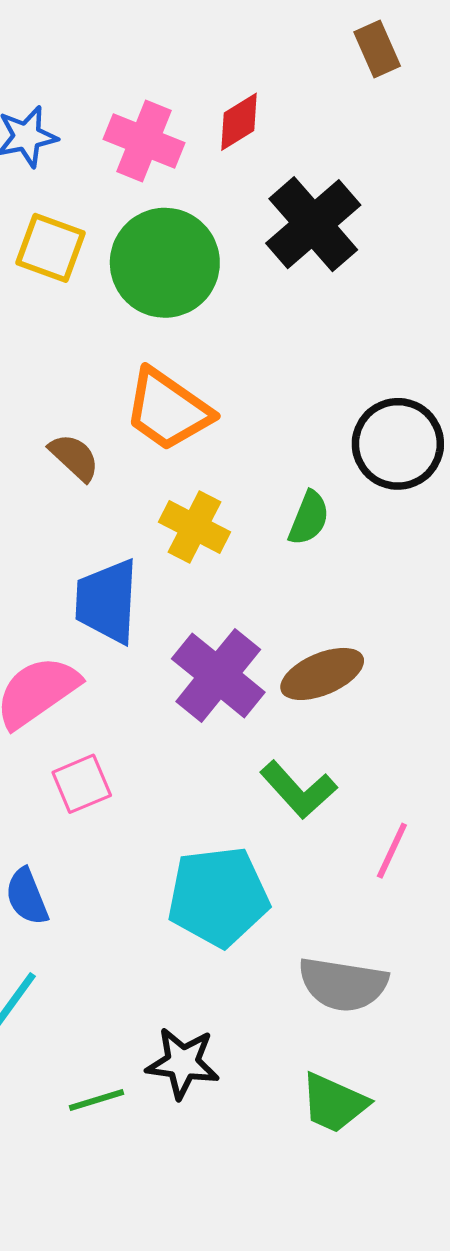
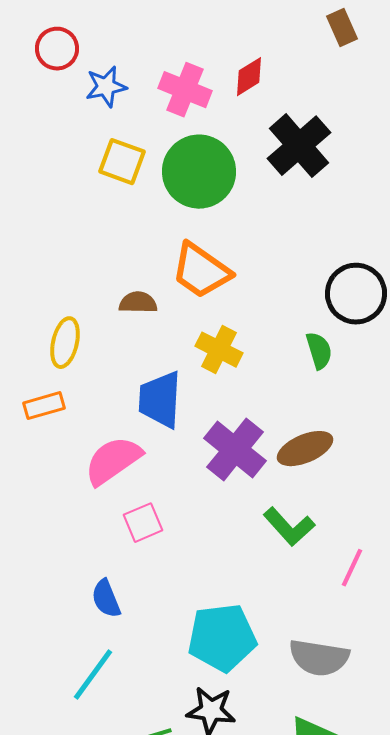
brown semicircle: (74, 457) -> (138, 303), turned -42
green semicircle: (309, 518) -> (319, 351), moved, turned -39
cyan pentagon: (218, 897) -> (222, 638), moved

